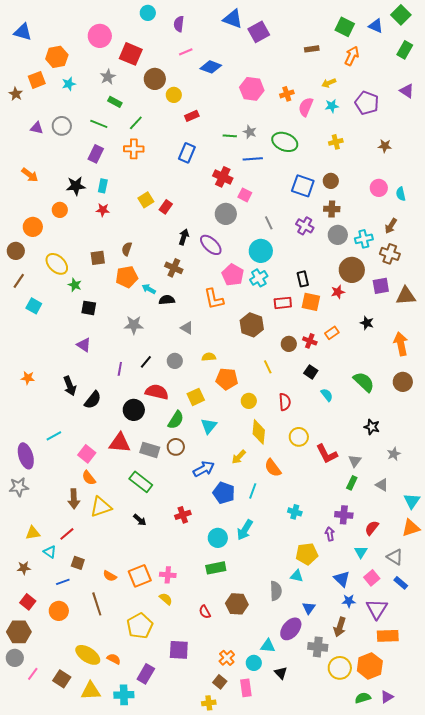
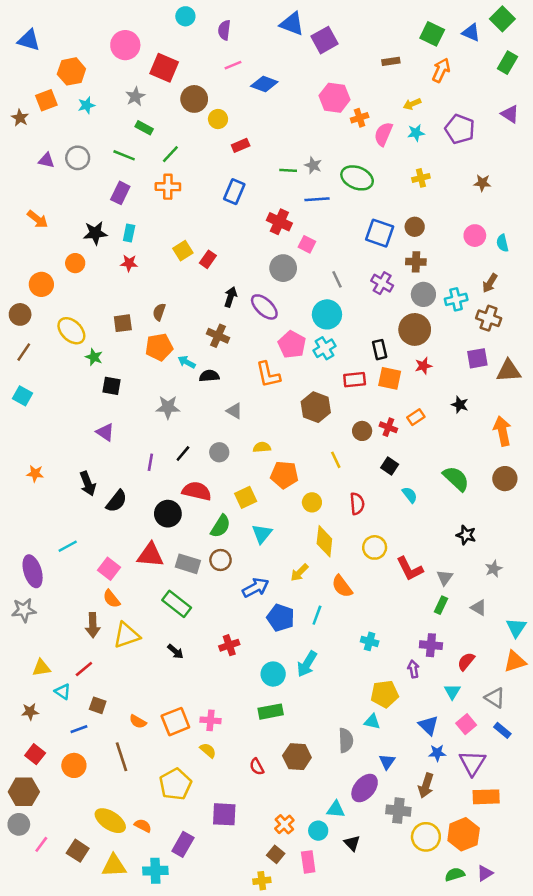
pink hexagon: (252, 89) -> (335, 98), moved
brown circle: (352, 270) -> (415, 329), moved
cyan square: (34, 306) -> (23, 396), moved

